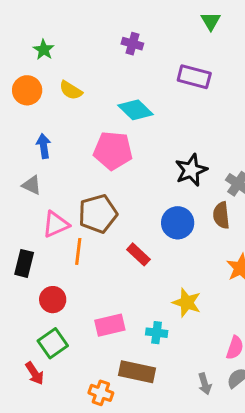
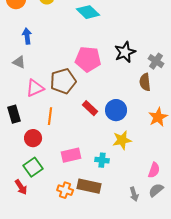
pink pentagon: (113, 151) -> (88, 59), moved
blue circle: (178, 223) -> (116, 110), moved
orange line: (78, 251) -> (50, 116), moved
black rectangle: (24, 263) -> (14, 114), turned -30
yellow star: (187, 303) -> (122, 140), turned -30
orange cross: (101, 393) -> (65, 190), moved

